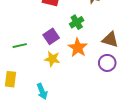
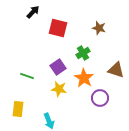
green line: (20, 46) -> (27, 76), turned 32
purple circle: (107, 63) -> (100, 98), moved

